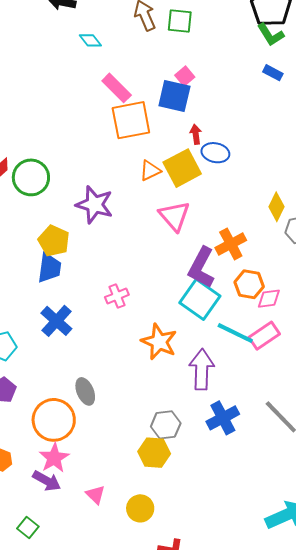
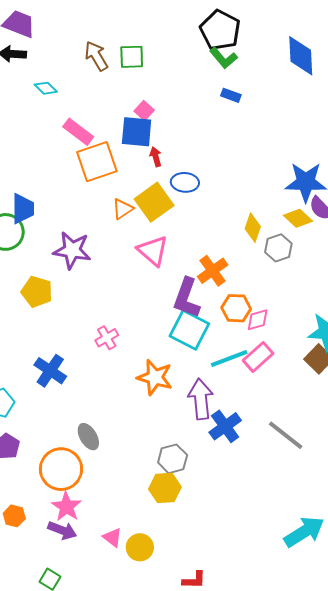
red arrow: (196, 134) -> (156, 157), moved
blue trapezoid: (49, 268) -> (23, 209), moved
cyan line: (235, 333) -> (229, 358), turned -39
blue cross: (223, 418) -> (225, 426), moved
yellow circle: (140, 508) -> (140, 547), moved

